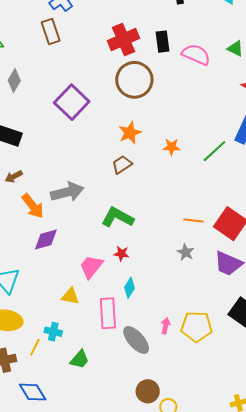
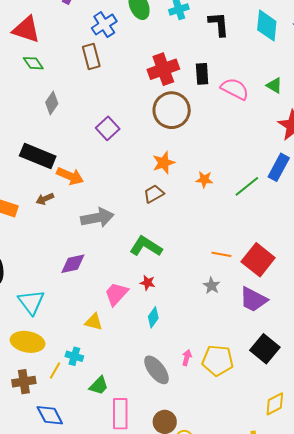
purple square: (72, 102) -> (108, 128), size x0.7
orange arrow: (33, 206) -> (70, 176), moved, turned -32
pink rectangle: (108, 313) -> (120, 414), moved

